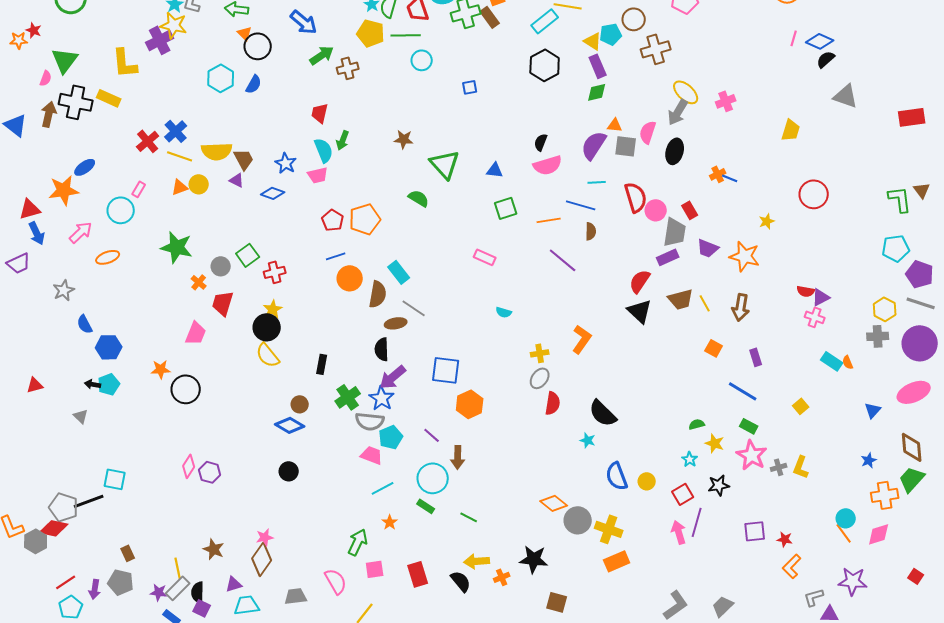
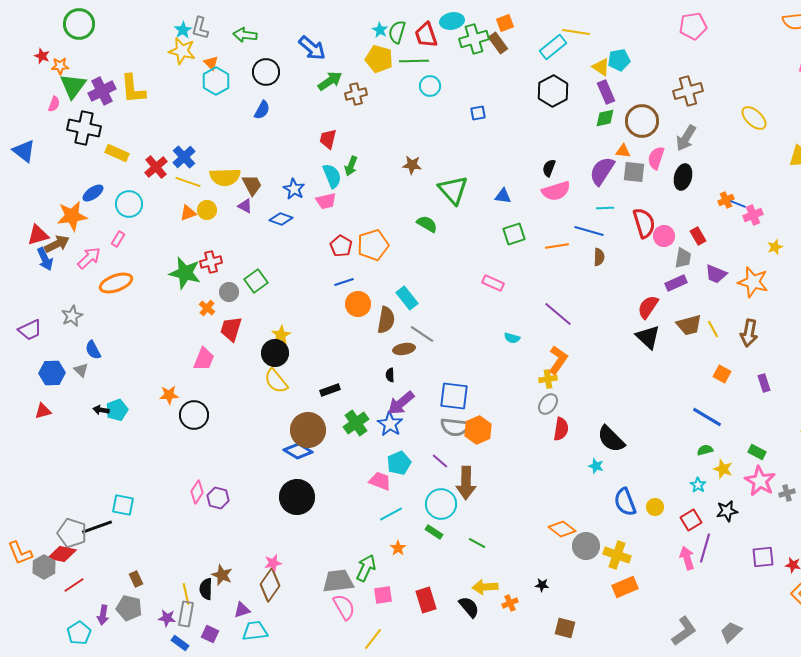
brown circle: (634, 19) -> (642, 121), moved, size x1.4
orange triangle: (245, 33) -> (211, 63), moved
orange star: (19, 40) -> (60, 66), moved
purple cross: (160, 40) -> (102, 91), moved
brown cross: (656, 49) -> (688, 91), moved
cyan hexagon: (221, 78) -> (216, 81), moved
yellow ellipse: (686, 92) -> (754, 118), moved
yellow rectangle: (109, 98) -> (117, 153), moved
pink cross: (726, 101) -> (753, 215), moved
brown arrow: (49, 114) -> (57, 244), moved, turned 50
pink rectangle: (139, 189) -> (118, 239), moved
cyan circle: (121, 210) -> (129, 204), moved
gray trapezoid: (675, 232) -> (683, 258), size x0.7
orange ellipse: (108, 257) -> (116, 283), size x1.4
purple line: (563, 260) -> (558, 314), moved
purple trapezoid: (19, 263) -> (30, 330), moved
red cross: (275, 272) -> (211, 262), moved
orange L-shape: (582, 339) -> (558, 360), moved
blue hexagon: (109, 347) -> (52, 373), moved
black semicircle: (382, 349) -> (390, 375), size x0.6
black rectangle: (322, 364) -> (330, 390), turned 60
blue line: (743, 391) -> (707, 417), moved
brown circle: (300, 404) -> (308, 430), size x2.0
gray triangle: (81, 416) -> (81, 370), moved
gray semicircle: (370, 421) -> (455, 427), moved
brown arrow: (458, 457) -> (466, 483), size x1.4
black circle: (289, 471) -> (297, 497), size x1.8
black star: (534, 559) -> (542, 585), size x0.5
red line: (66, 582) -> (74, 585), moved
gray rectangle: (178, 588) -> (186, 614), turned -35
black semicircle: (198, 592) -> (206, 589), moved
gray trapezoid: (296, 596) -> (338, 581), moved, size x1.4

